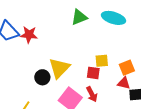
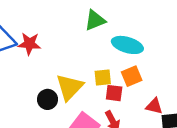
cyan ellipse: (113, 18) -> (127, 45), moved
yellow square: (102, 61) -> (103, 77), moved
orange square: (127, 68) -> (132, 76), moved

